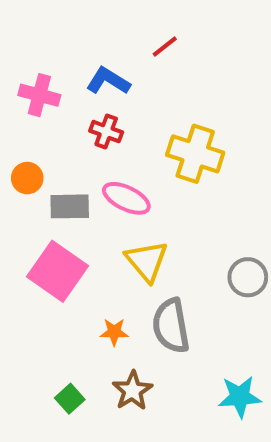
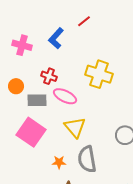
blue L-shape: (108, 81) -> (56, 38), turned -80
red cross: (106, 132) -> (49, 76), moved

